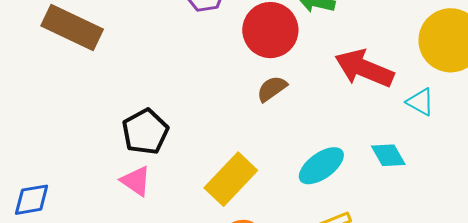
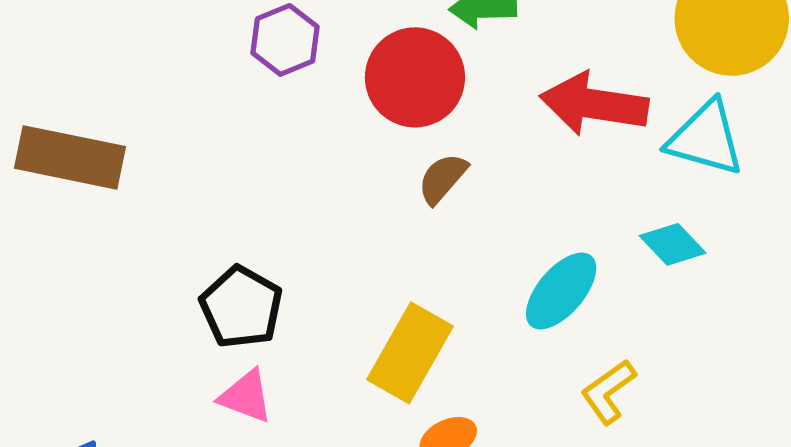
cyan triangle: (420, 102) -> (706, 138), size x1.6

